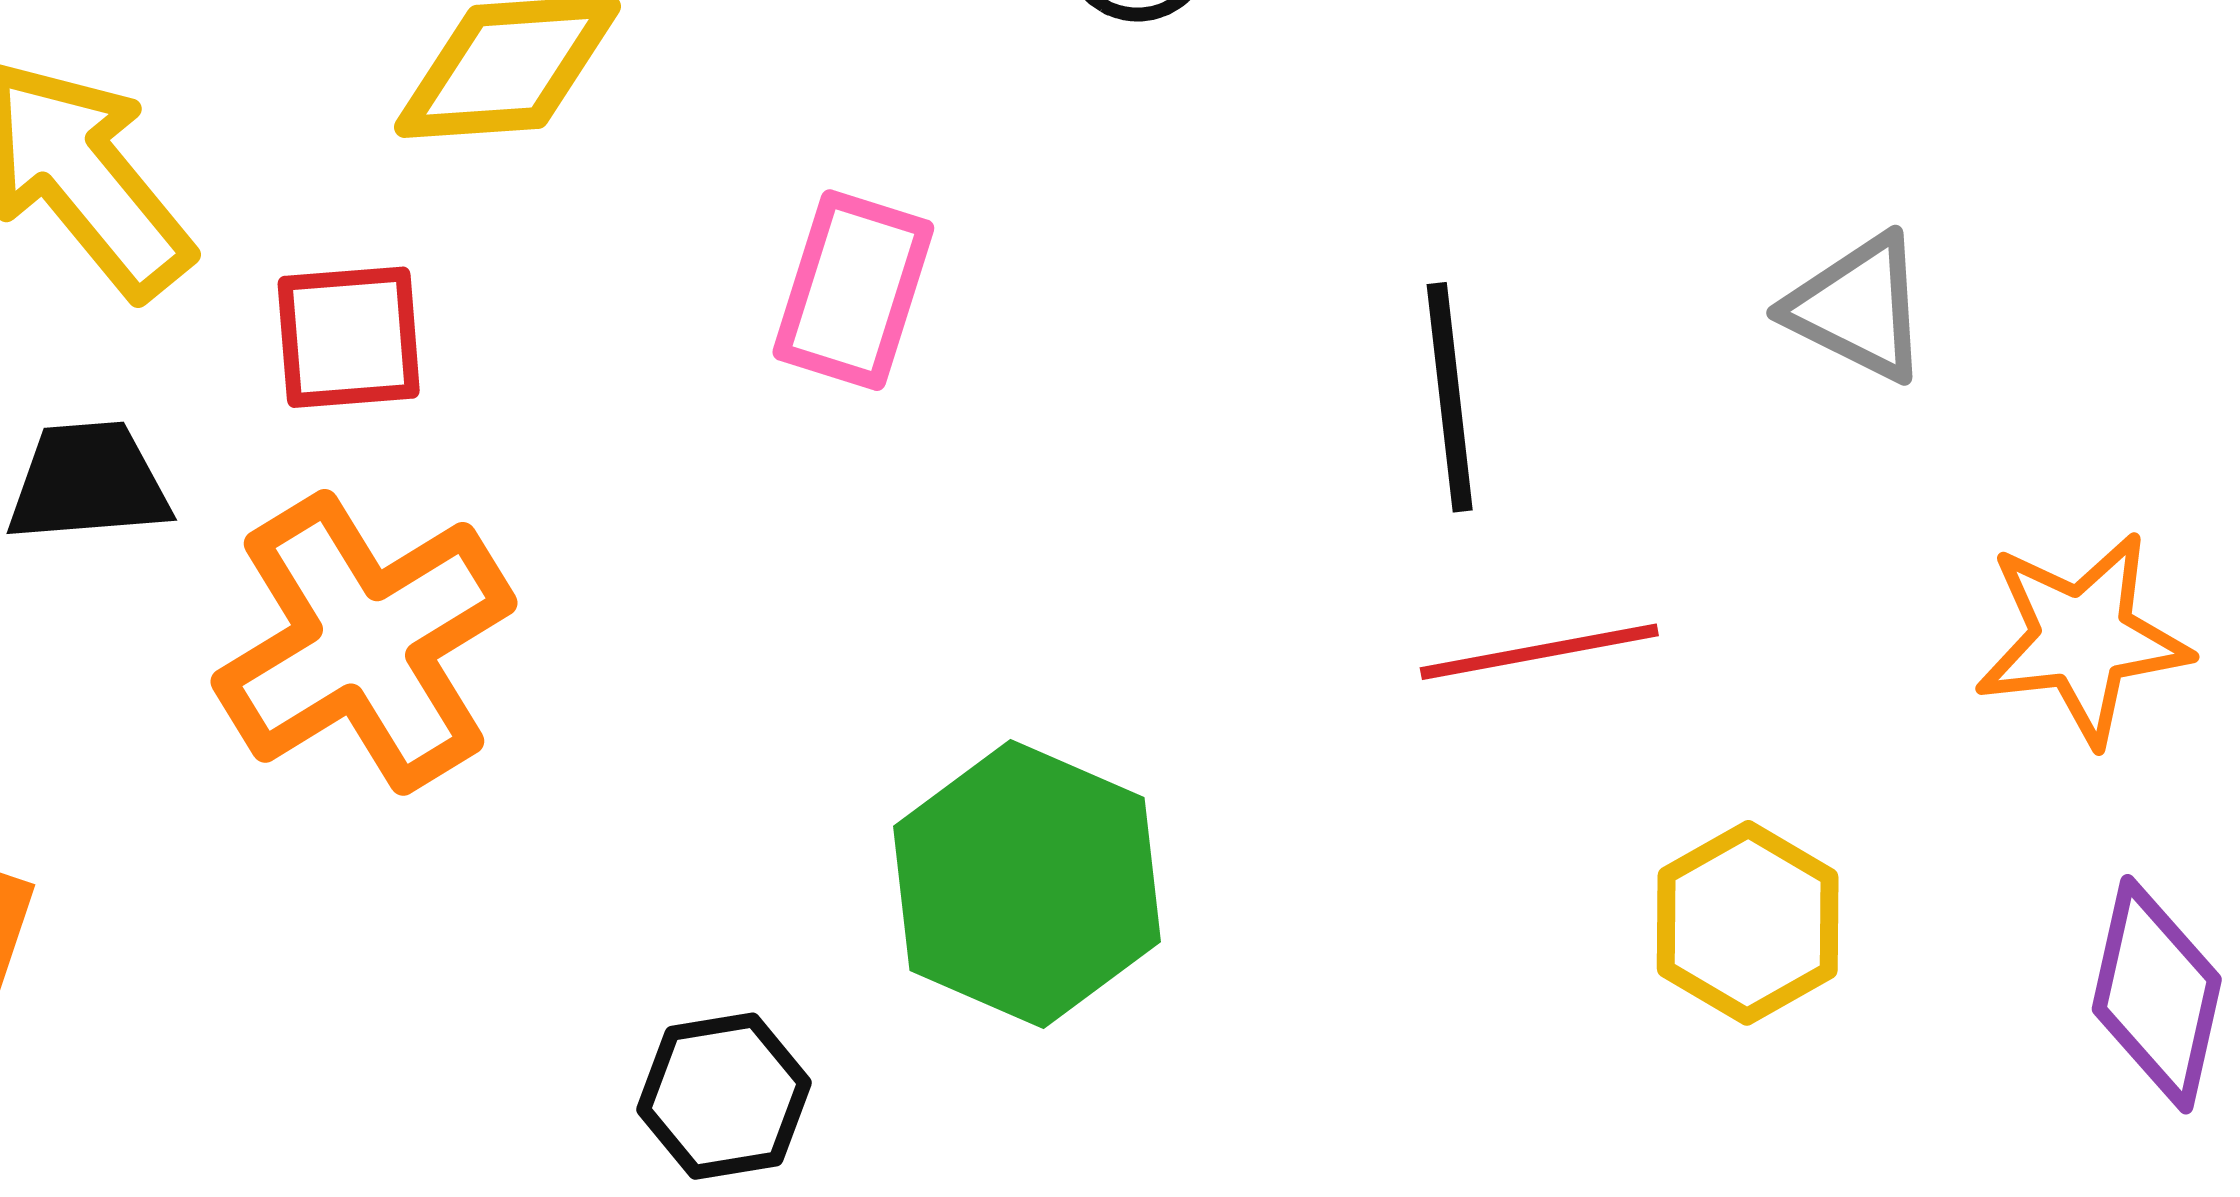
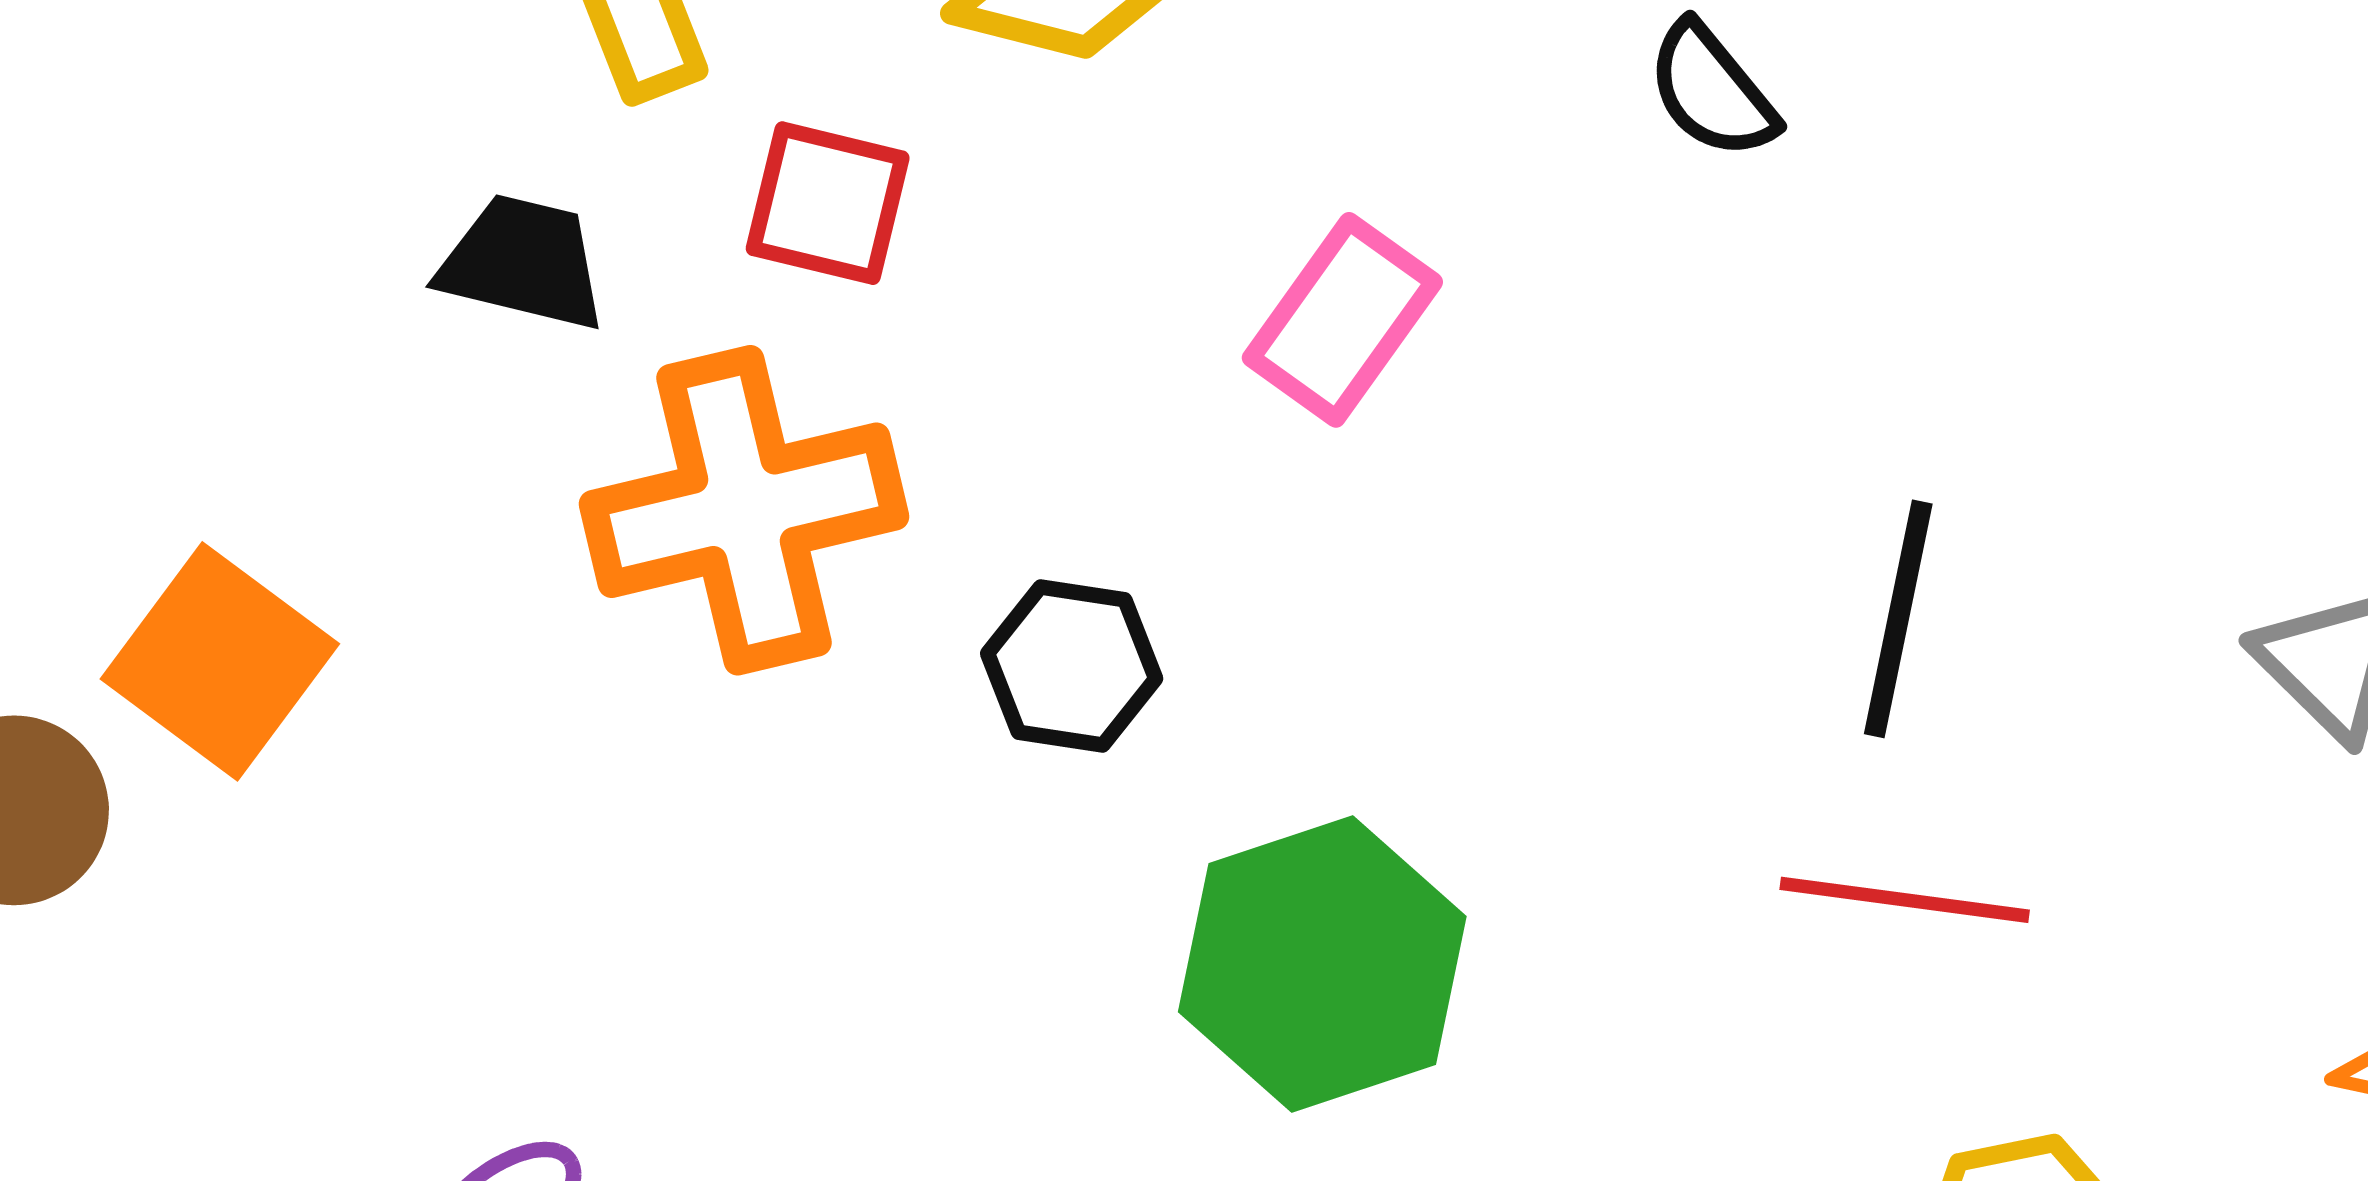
black hexagon: (724, 1096) -> (1072, 666), moved

